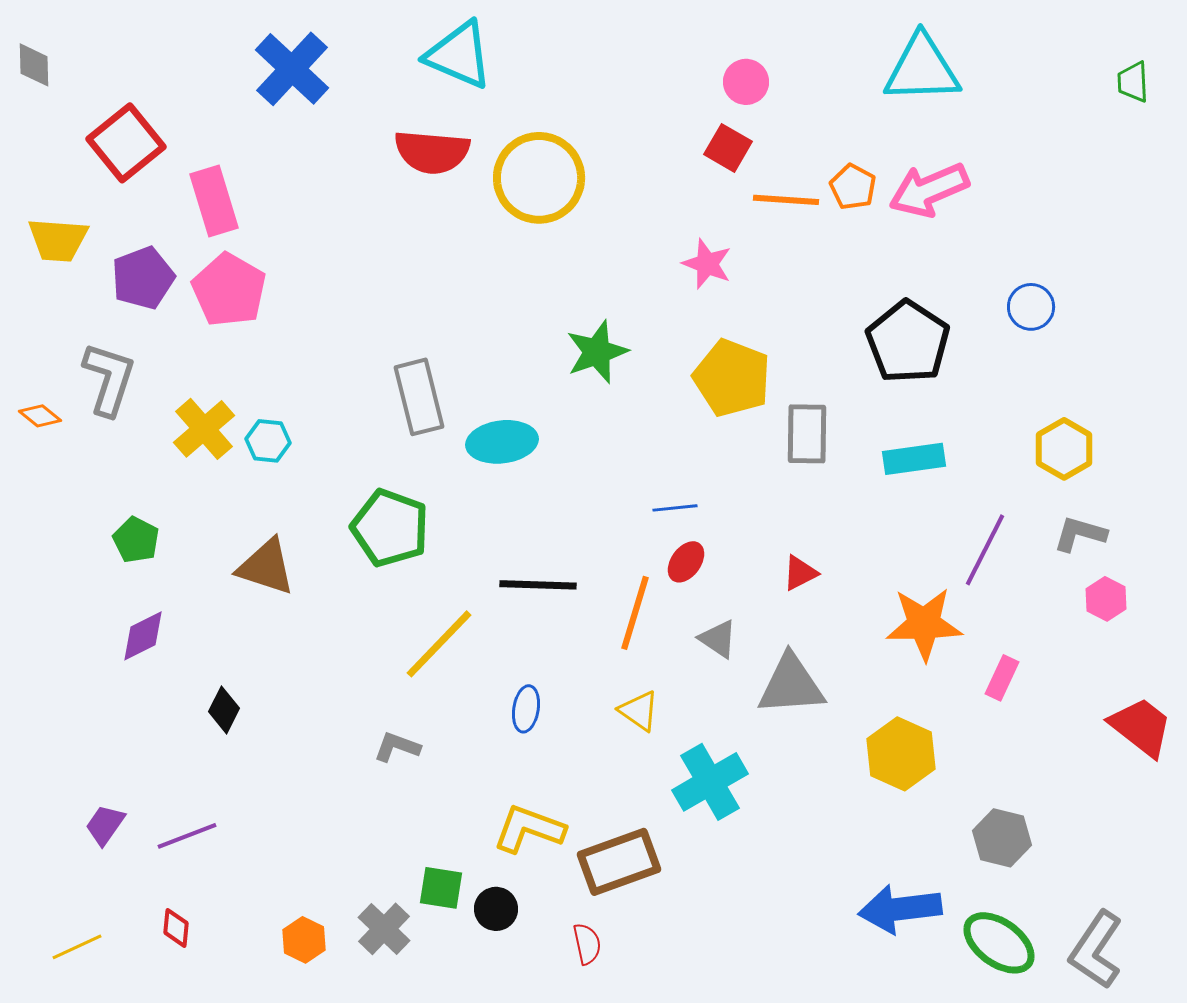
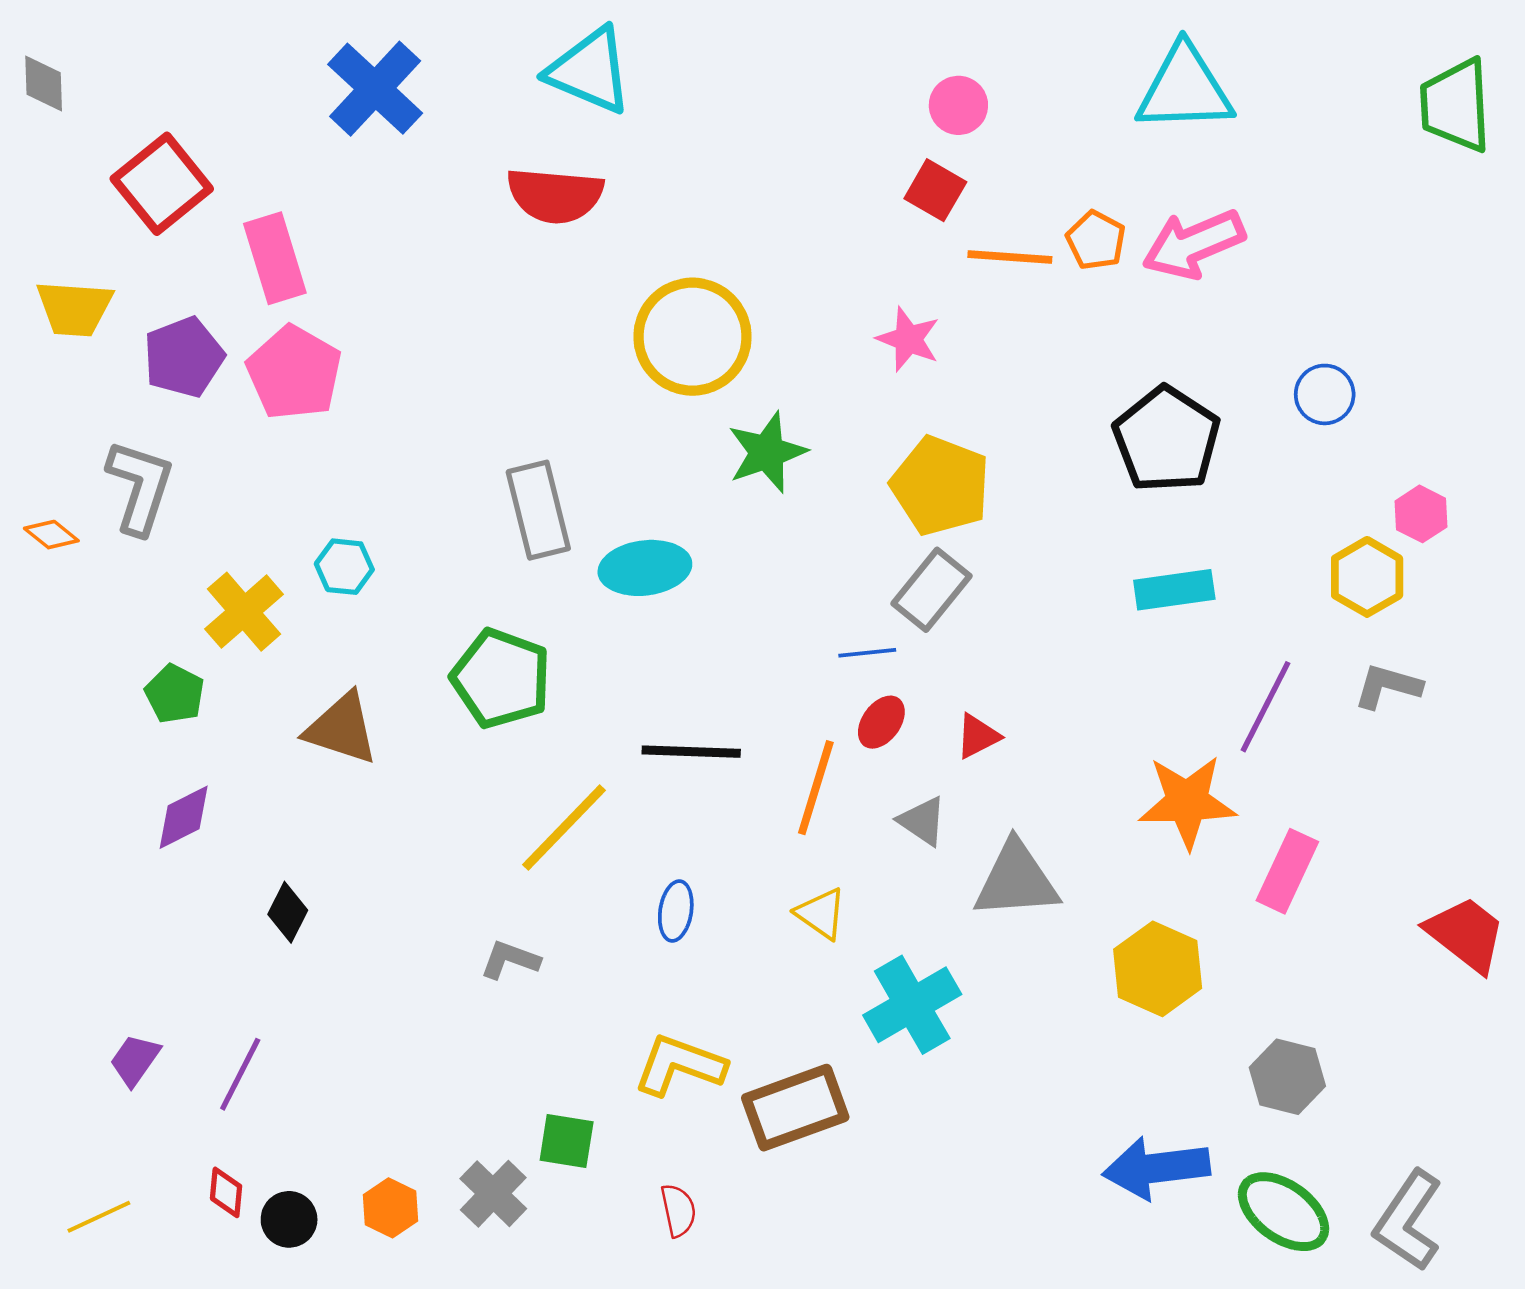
green trapezoid: (1133, 82) -> (1456, 105), size x1.8
yellow circle: (539, 178) -> (692, 337), moved
yellow cross: (204, 429) -> (244, 612), moved
gray rectangle: (807, 434) -> (931, 590), moved, turned 38
red triangle: (800, 573) -> (978, 736), moved
pink hexagon: (1106, 599) -> (1421, 514), moved
pink rectangle: (1002, 678) -> (1287, 871), size x1.4
purple line: (187, 836) -> (240, 1074), turned -42
black circle: (496, 909) -> (289, 1219), moved
red semicircle: (587, 944) -> (678, 1210), moved

